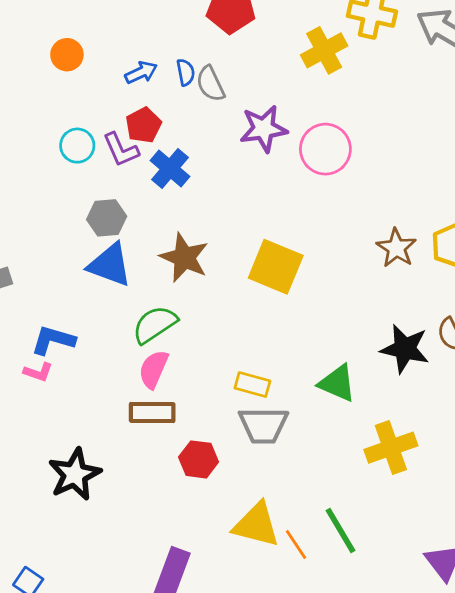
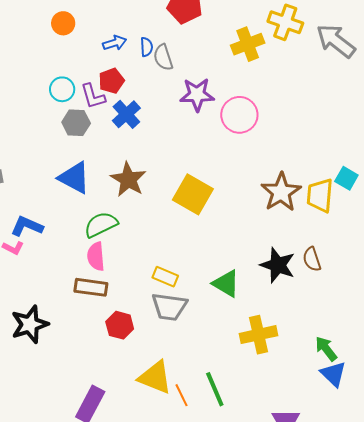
gray hexagon: (107, 218) -> (76, 123), moved
brown star: (396, 248) -> (281, 192), size x1.4
pink semicircle: (153, 369) -> (96, 256), turned -36

